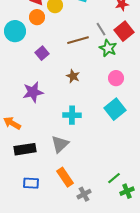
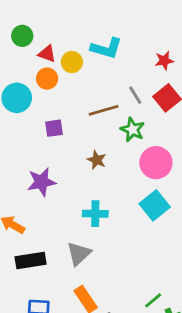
green star: (108, 48) -> (133, 130), moved
purple square: (42, 53) -> (54, 128), turned 32
pink circle: (116, 78) -> (156, 163), size x1.5

